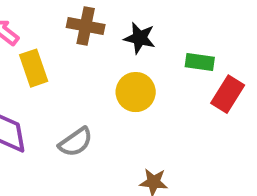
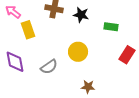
yellow circle: (136, 92) -> (78, 52), moved
red rectangle: (228, 94) -> (127, 55), moved

